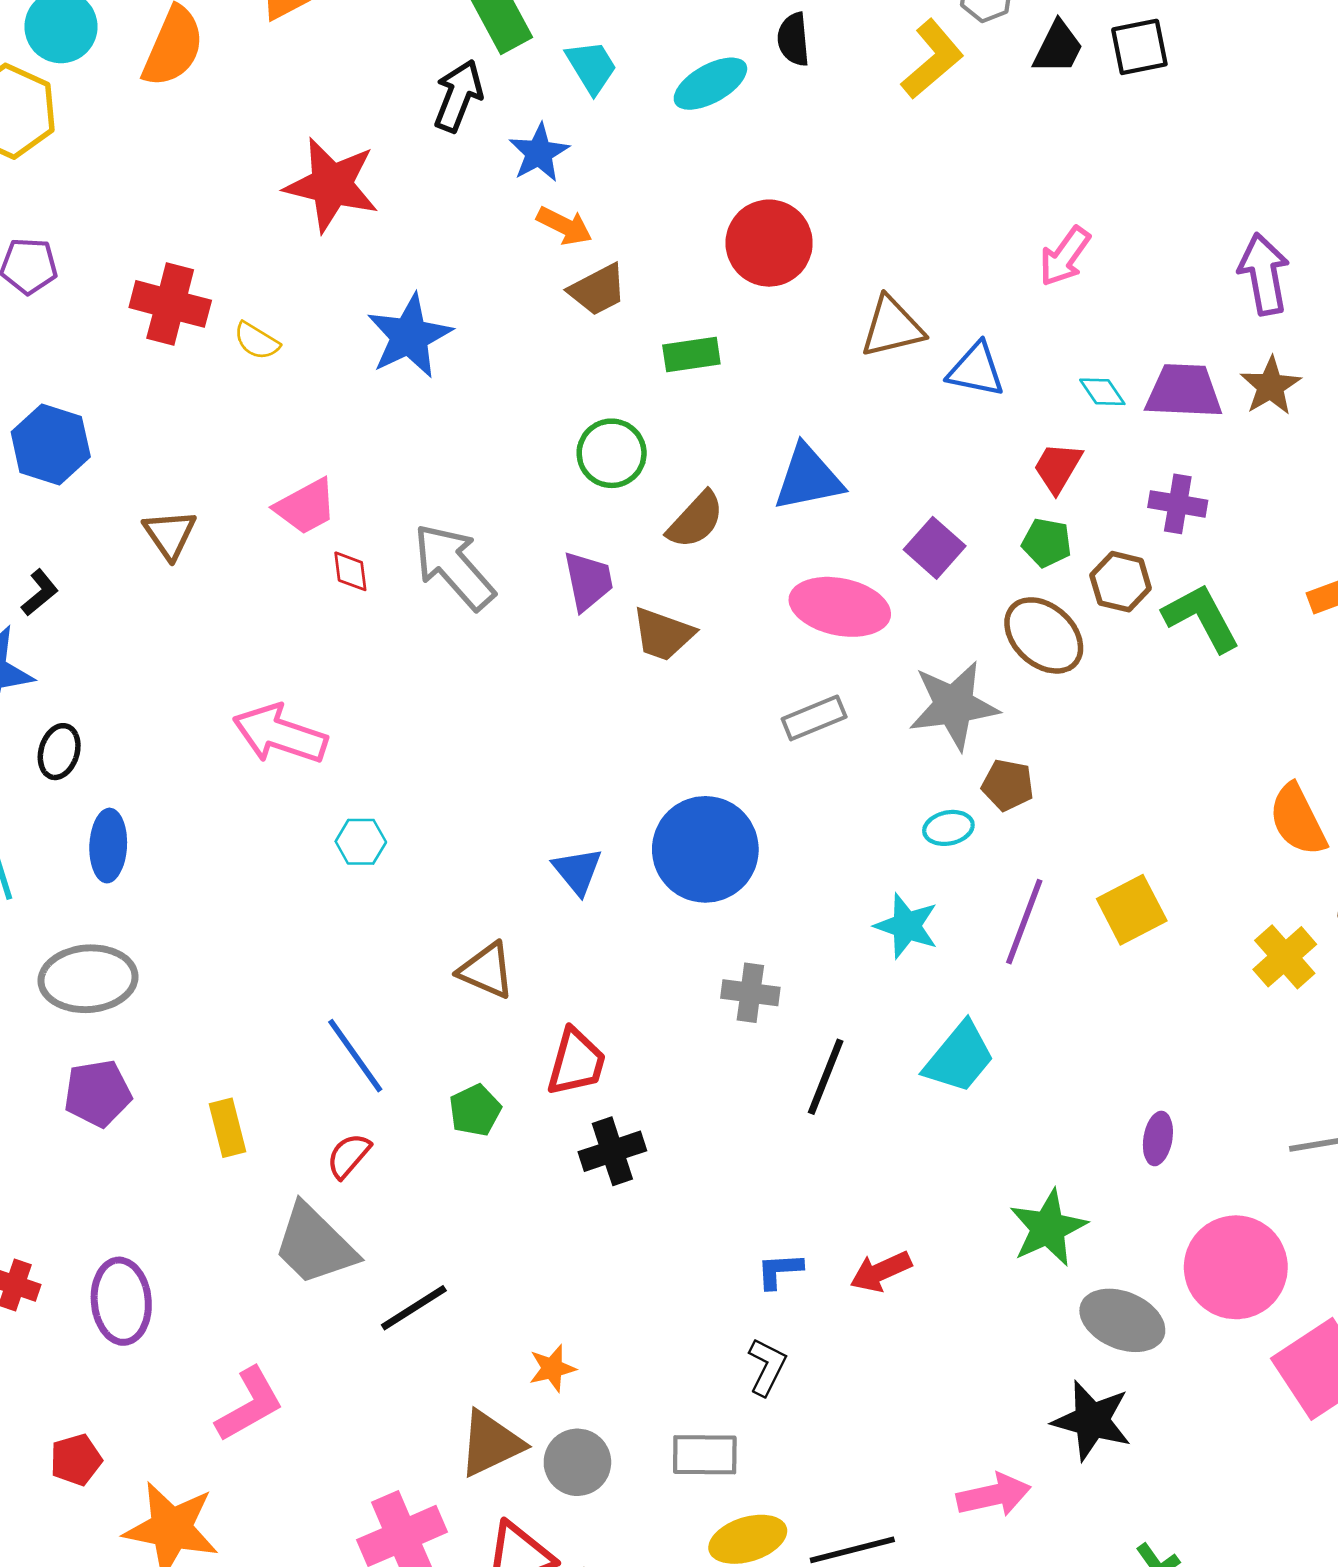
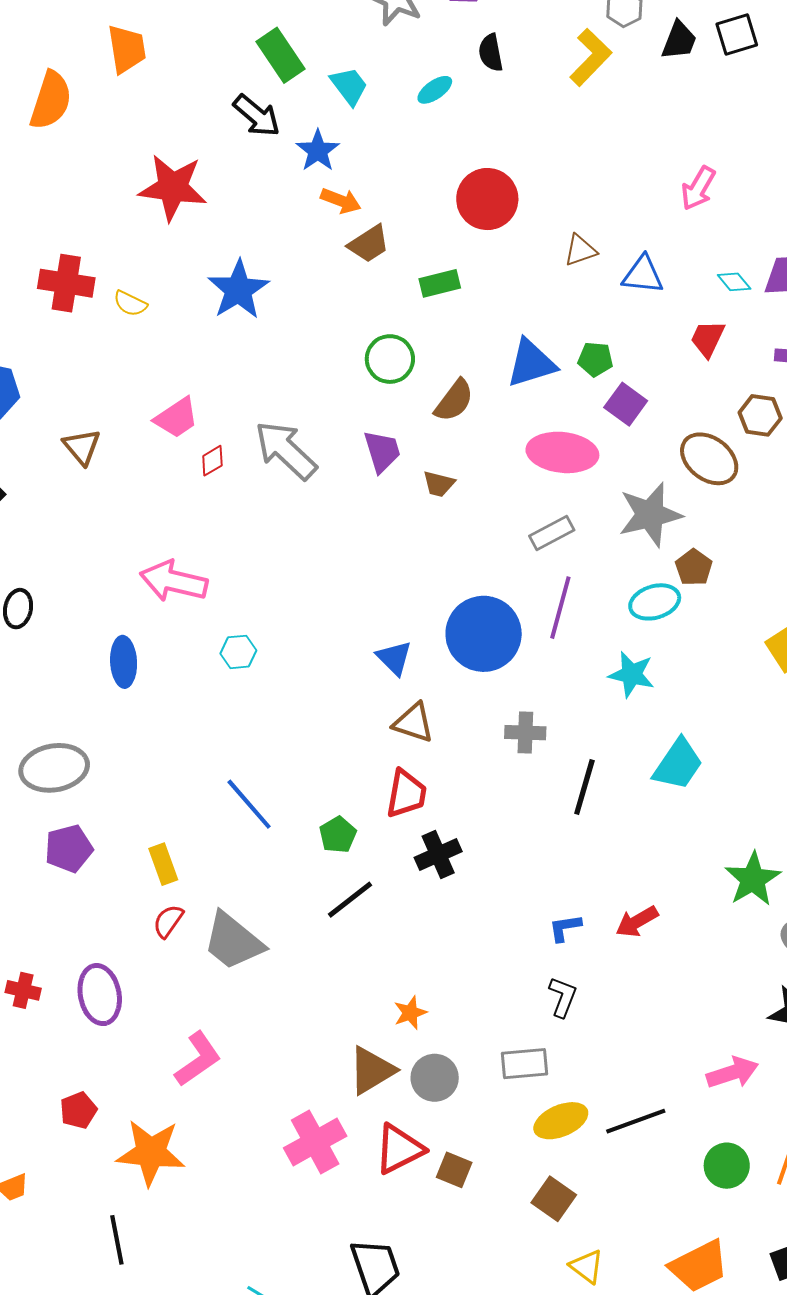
cyan ellipse: (710, 84) -> (435, 90), size x0.7
black arrow: (458, 96) -> (257, 116), turned 114
brown triangle: (892, 327) -> (580, 250), size x0.7
green pentagon: (1047, 543) -> (595, 359), moved
red diamond: (350, 571) -> (212, 461), turned 72
brown trapezoid: (663, 634) -> (439, 484), size x0.7
brown pentagon: (1008, 785) -> (694, 567), turned 30
cyan ellipse: (948, 828) -> (655, 602), size x1.4
blue ellipse: (108, 846) -> (124, 662), moved
purple line: (1024, 922) -> (560, 608), moved
brown triangle: (486, 971) -> (413, 723), moved
red semicircle: (349, 1156) -> (168, 921), moved
black line: (414, 1308) -> (350, 900), moved

